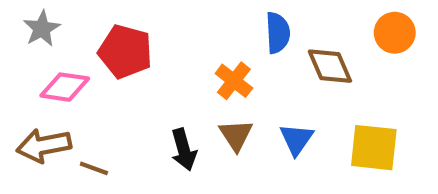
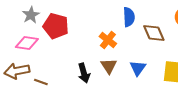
gray star: (42, 29) -> (31, 15), moved

